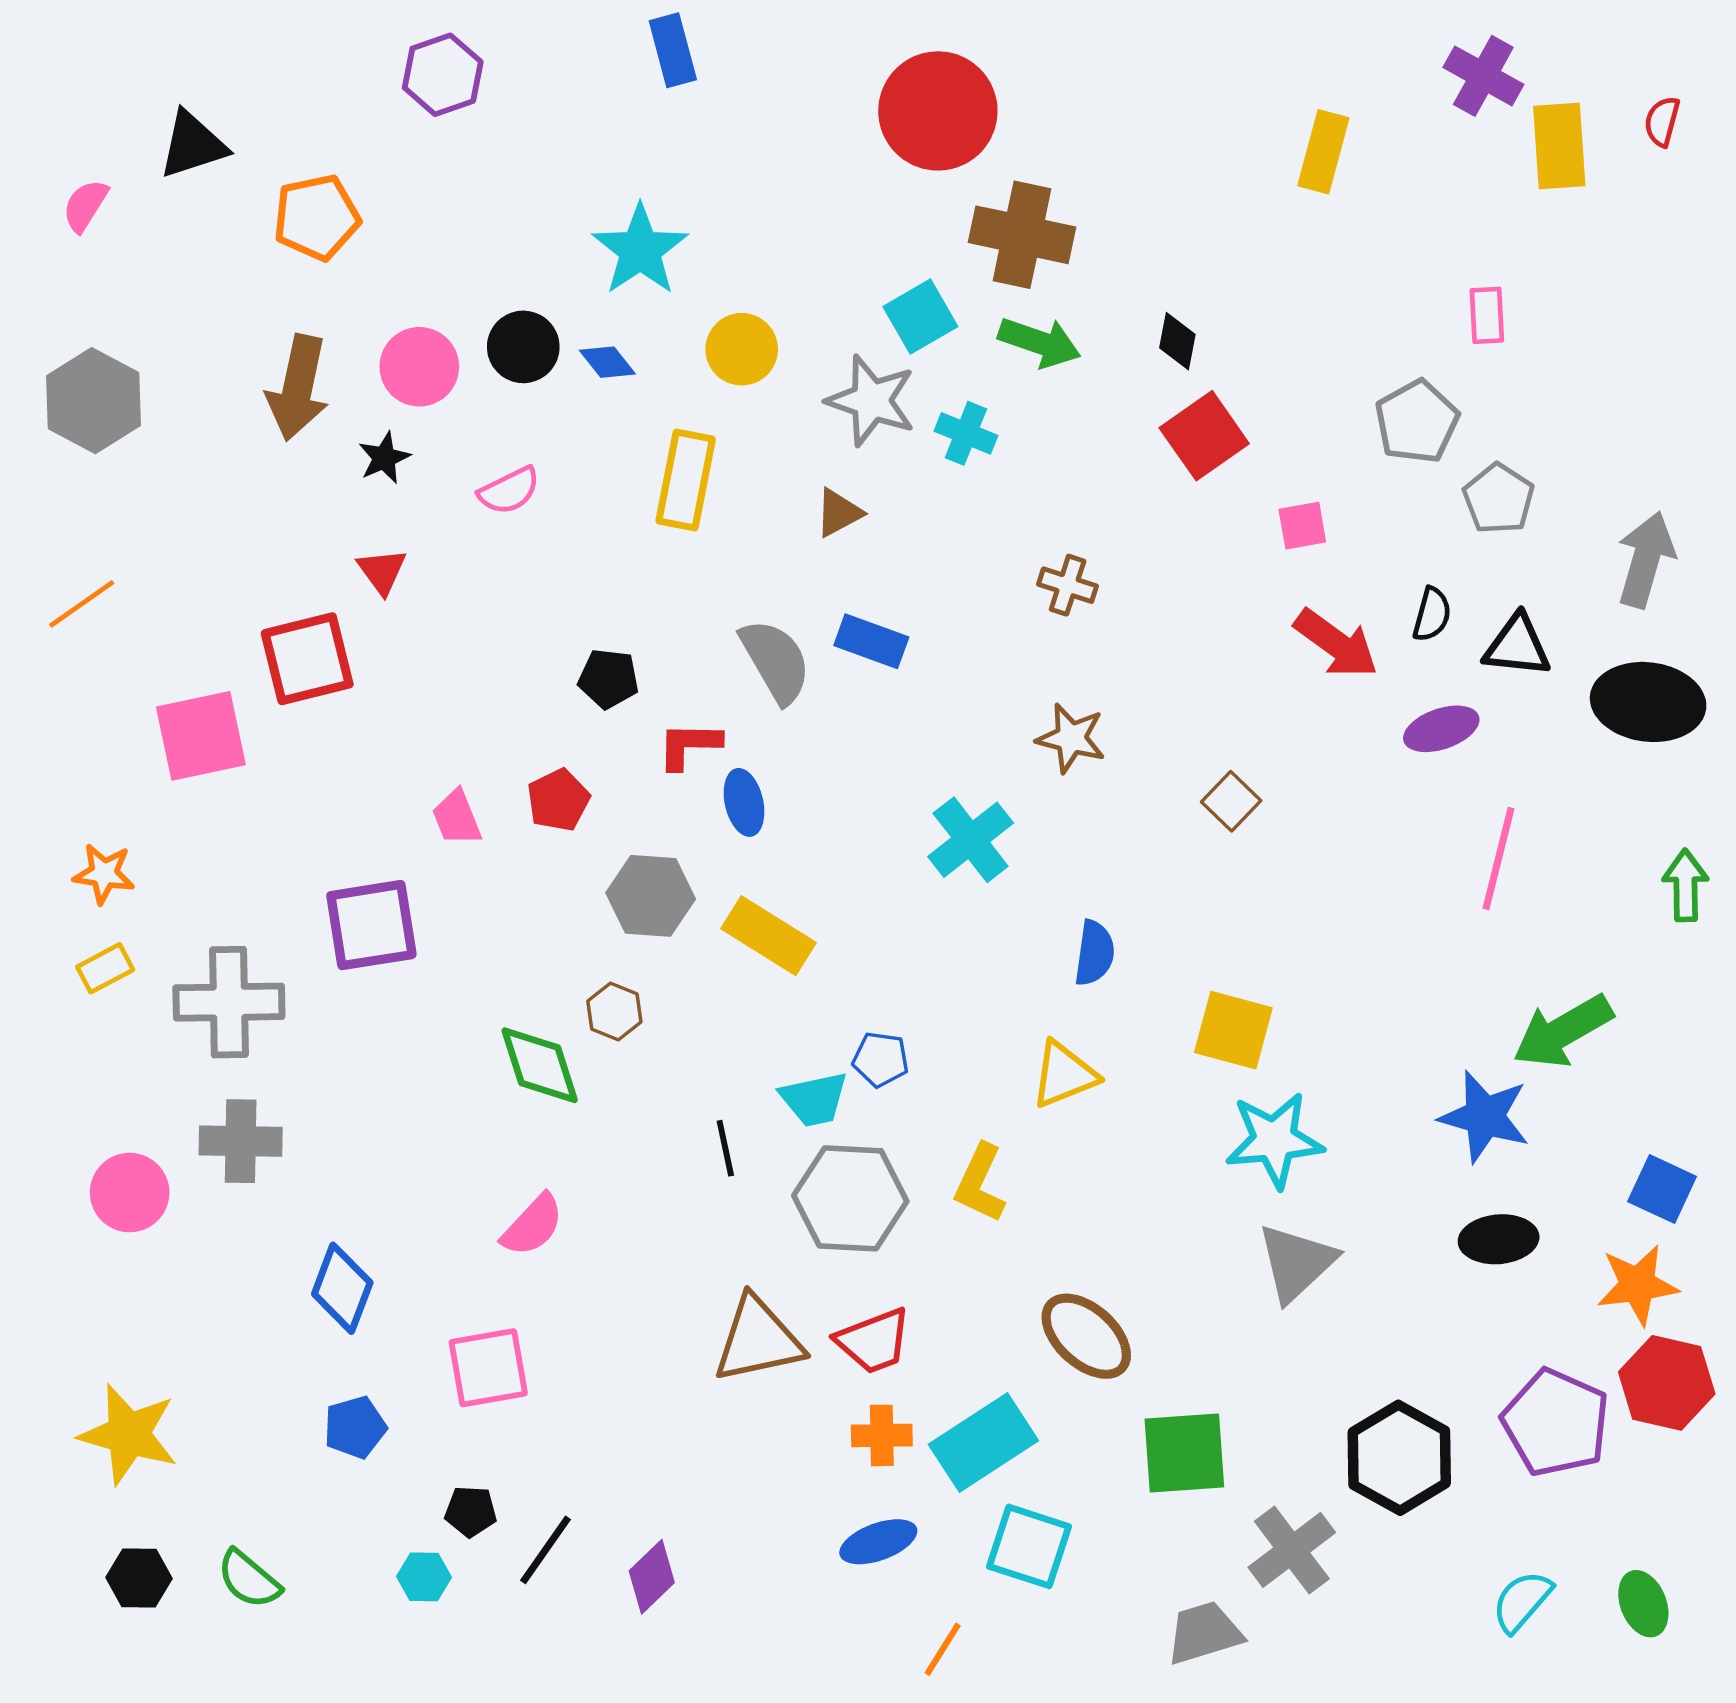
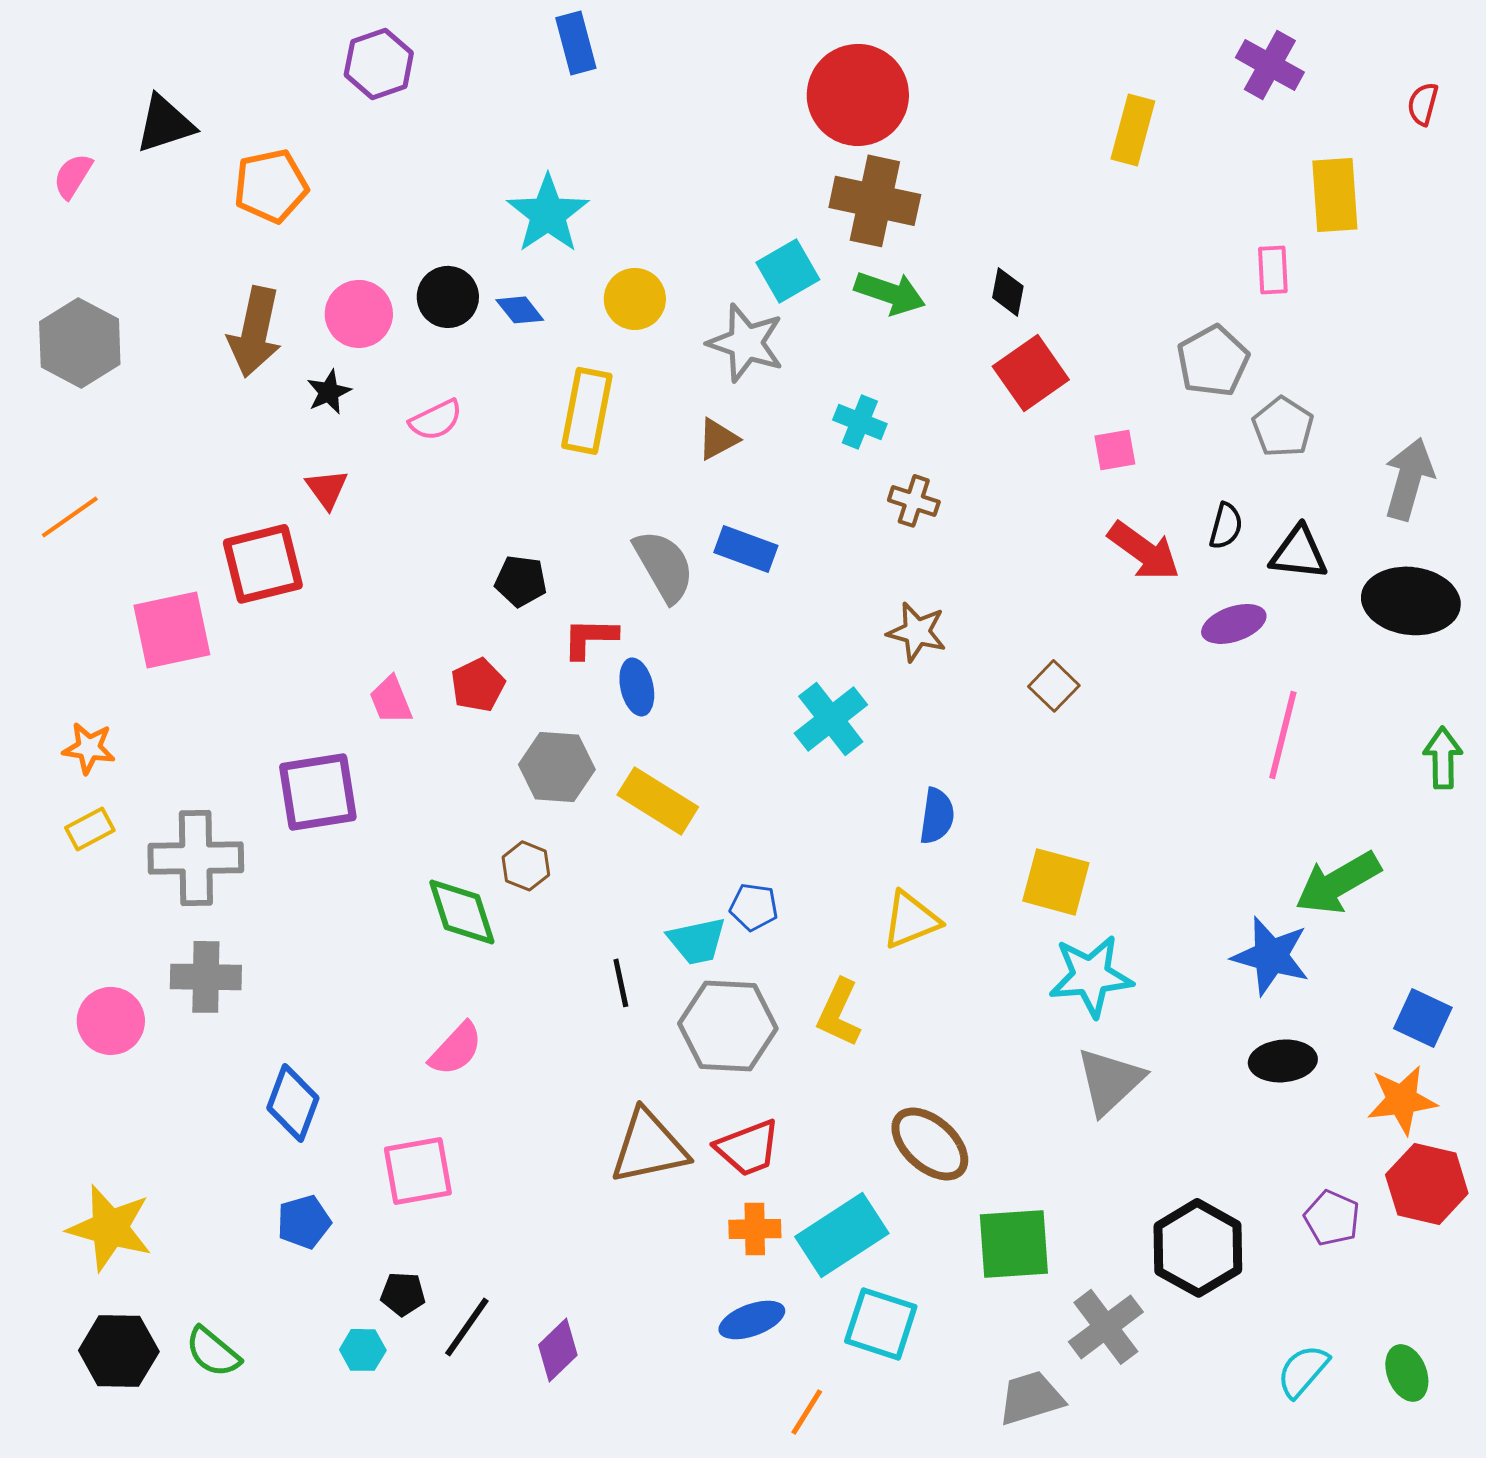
red circle: (938, 111) -> (858, 95), moved
yellow rectangle: (1559, 146) -> (1335, 195), moved
cyan cross: (966, 433) -> (860, 422), moved
purple pentagon: (1556, 1423) -> (1332, 1218), size x0.6
black hexagon: (139, 1578) -> (119, 1351), size x1.4

